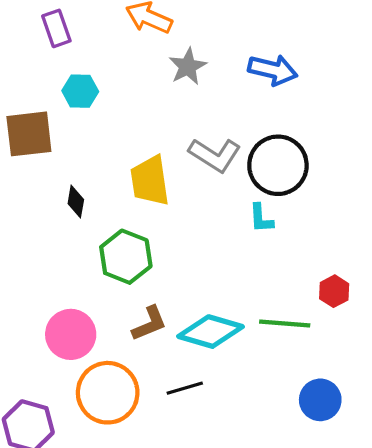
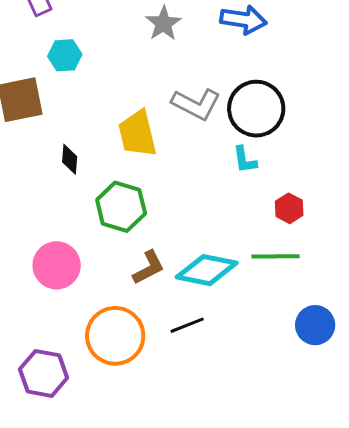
red hexagon: (334, 291) -> (289, 208), moved
pink circle: (71, 334) -> (57, 265), moved

